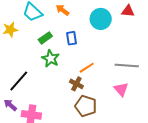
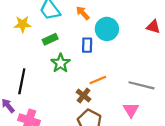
cyan circle: (101, 19) -> (107, 29), moved
green rectangle: (45, 38) -> (50, 39), moved
black line: (19, 81) -> (22, 81), turned -40

